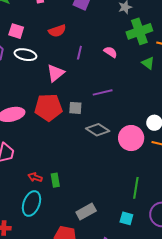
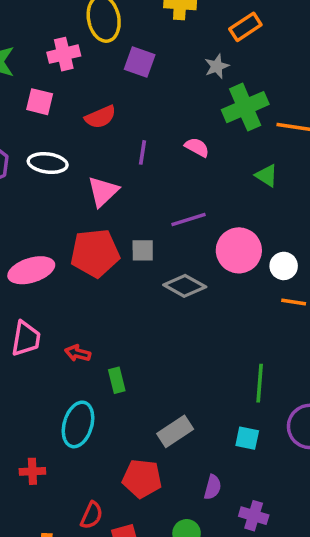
pink square: (16, 31) -> (40, 102), moved
green triangle: (148, 63) -> (267, 176), moved
pink circle: (131, 138) -> (239, 250), moved
red arrow: (35, 177) -> (78, 353), moved

